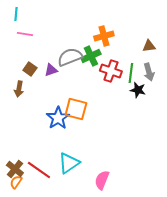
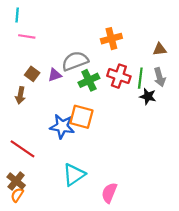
green cross: (91, 56) -> (89, 80), moved
blue star: (58, 118) -> (62, 126), turned -30
red line: (39, 170) -> (22, 149), moved

